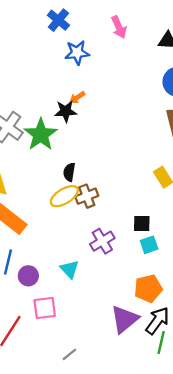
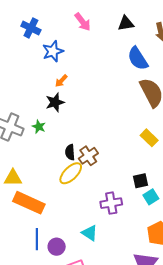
orange arrow: (77, 98) -> (61, 81), moved
green star: (41, 135) -> (39, 127), size x0.5
brown cross: (87, 196) -> (88, 156), moved
purple cross: (102, 241) -> (111, 203), turned 35

